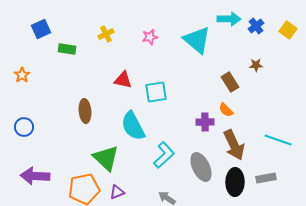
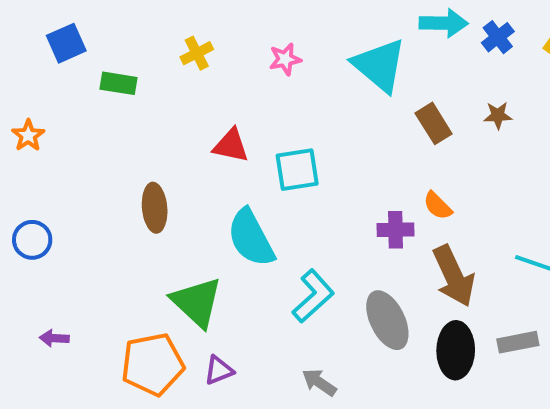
brown rectangle: (230, 82) -> (434, 123), moved
purple arrow: (35, 176) -> (54, 338), size x0.5

